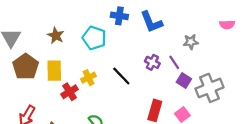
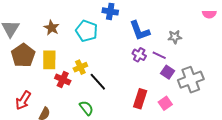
blue L-shape: (151, 22) -> (140, 31), moved
pink semicircle: (227, 25) -> (209, 14), moved
purple line: (174, 62) -> (159, 55), turned -32
black line: (121, 76) -> (98, 82), moved
red cross: (70, 92) -> (63, 80), turned -35

